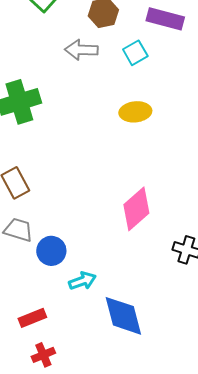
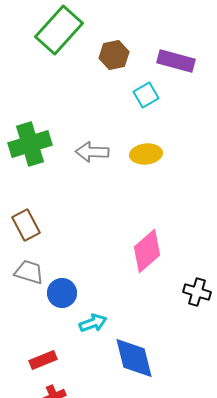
gray arrow: (81, 50) -> (92, 152), moved

